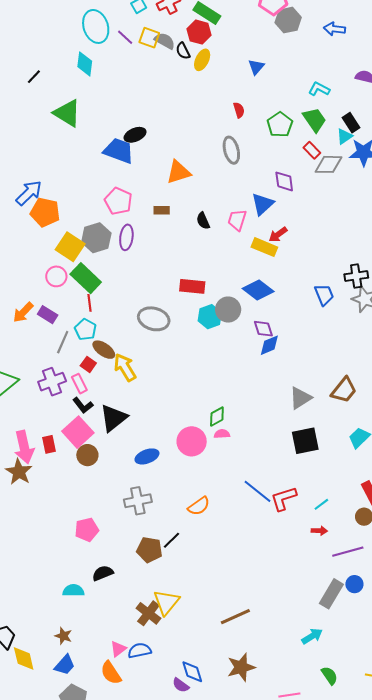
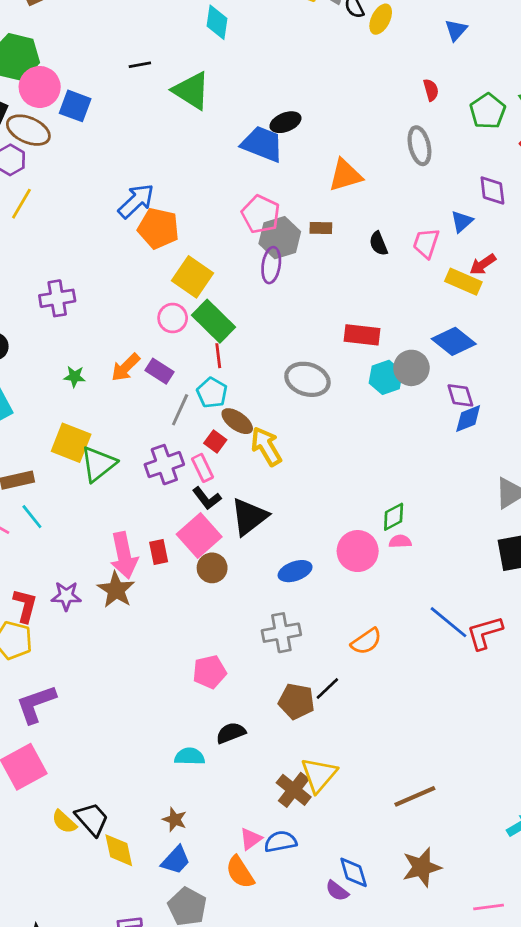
black line: (34, 77) -> (140, 65), moved, turned 35
blue triangle: (263, 204) -> (462, 222), size x0.7
gray hexagon: (96, 238) -> (280, 238), moved

